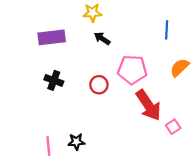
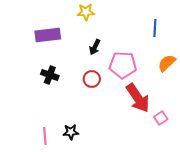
black arrow: (102, 38) -> (95, 47), moved, turned -98

